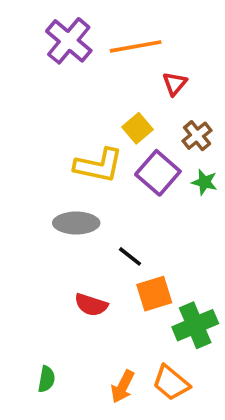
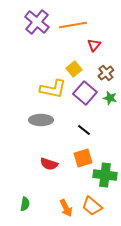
black line: (130, 256) -> (84, 130), moved
green cross: (195, 325) -> (105, 175), turned 30
orange arrow: (123, 387) -> (66, 208), turned -54

